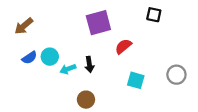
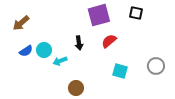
purple square: (98, 23) -> (99, 15), moved
black arrow: (89, 64) -> (79, 43), moved

